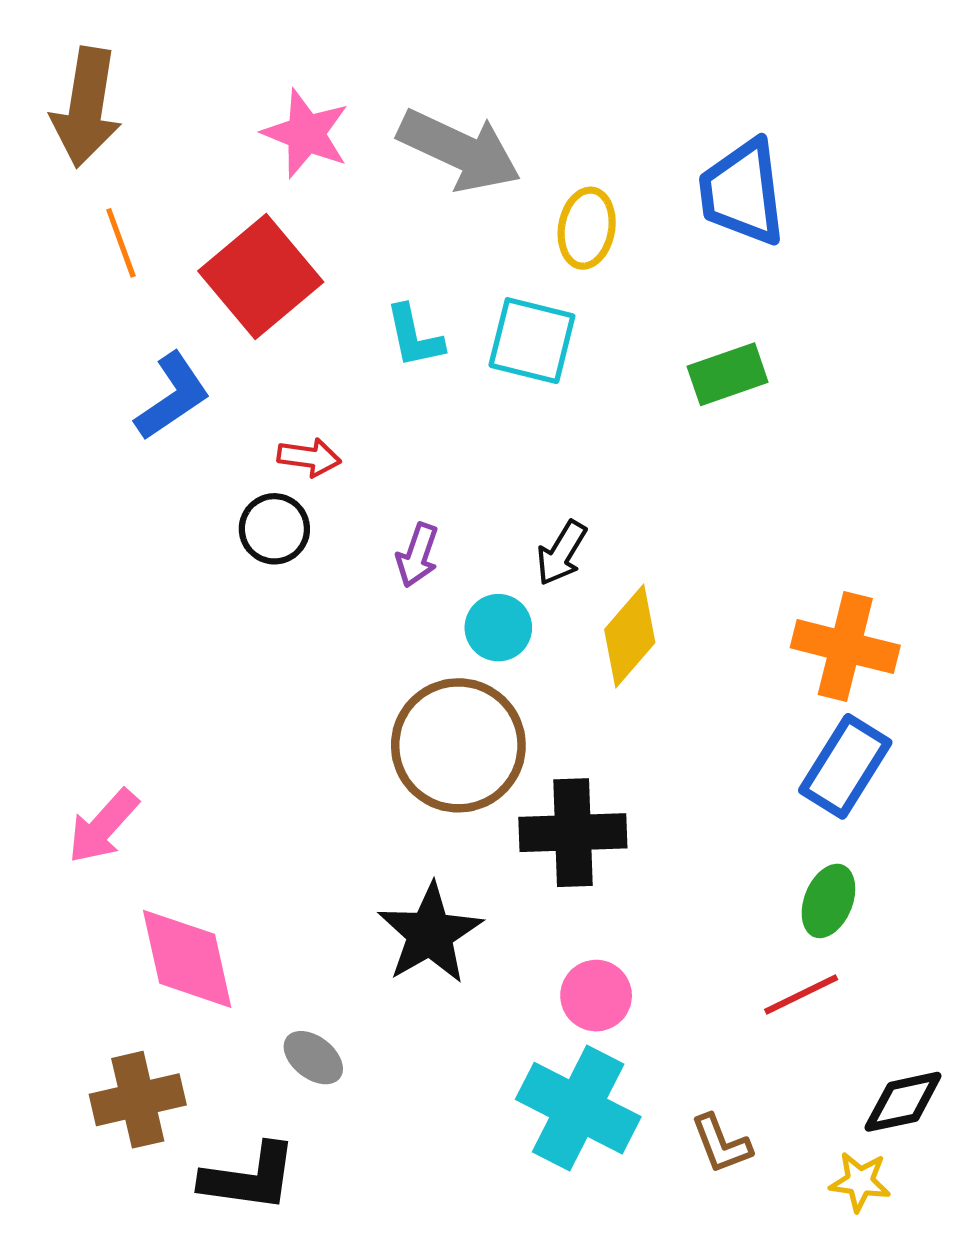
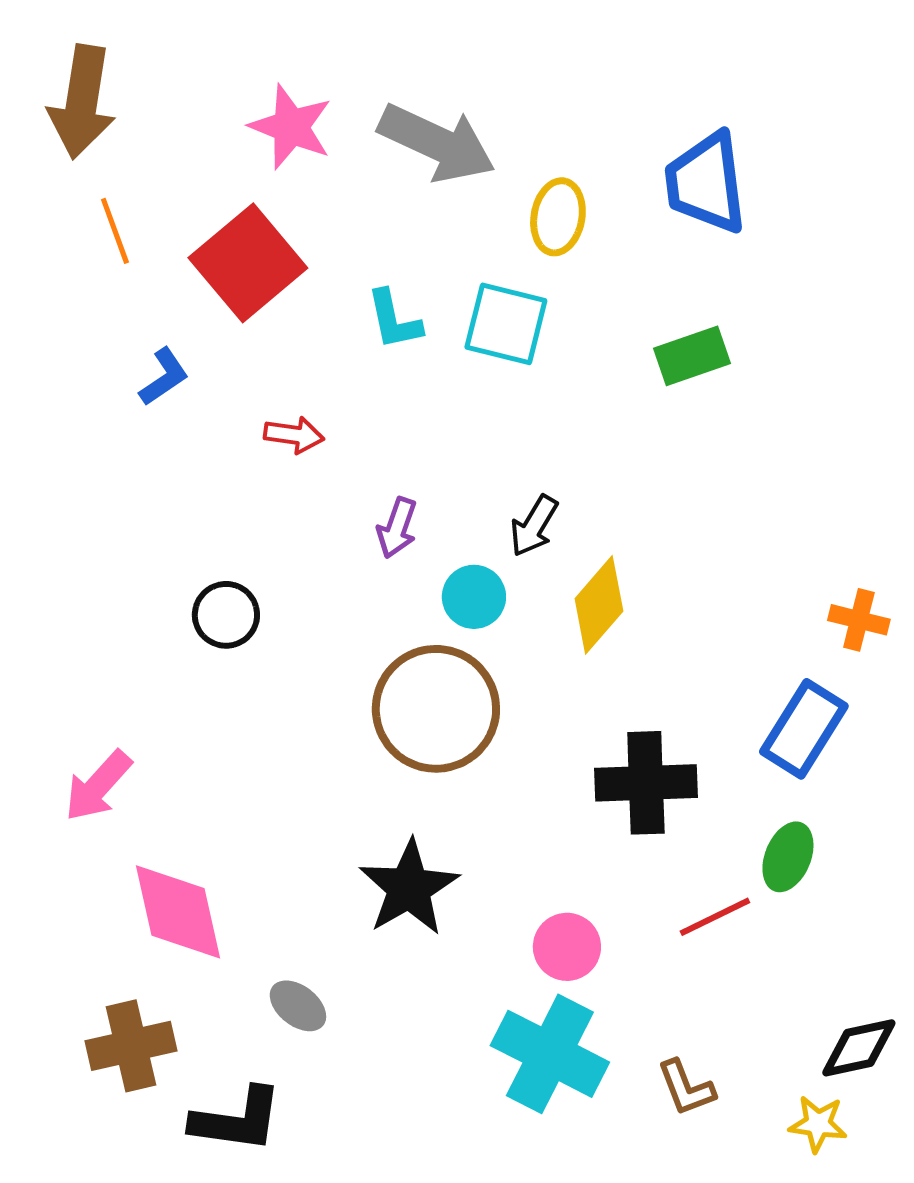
blue L-shape: (172, 396) -> (164, 377), size x0.7
black circle: (274, 529) -> (226, 615), moved
orange cross: (845, 647) -> (859, 620), moved, size x0.6
black cross: (573, 833) -> (646, 783), moved
red line: (801, 995) -> (715, 917), moved

